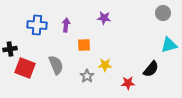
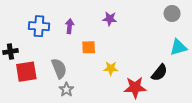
red square: (25, 68) -> (26, 72), turned -30
gray star: (87, 76) -> (66, 90), moved
red star: (128, 83) -> (135, 87), size x1.5

